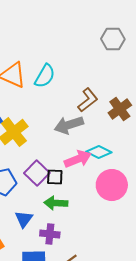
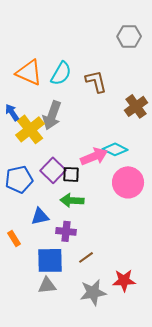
brown L-shape: (88, 100) -> (96, 81), moved, turned -65
gray arrow: (69, 125) -> (52, 115), moved, turned -52
blue triangle: (24, 219) -> (40, 216), turned 42

